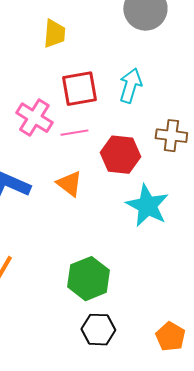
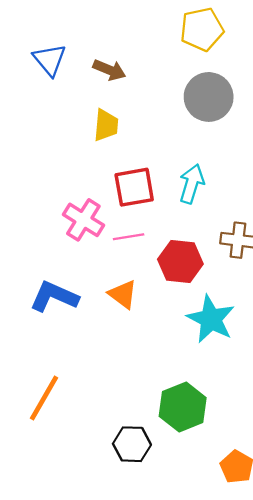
green hexagon: (88, 279) -> (183, 407), moved
black hexagon: (98, 330) -> (132, 444), moved

